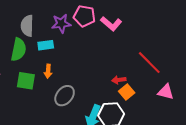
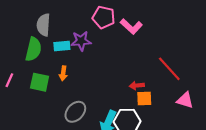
purple star: (61, 24) -> (81, 41), moved
orange square: (127, 92) -> (144, 99), turned 35
gray ellipse: (65, 96) -> (75, 112), moved

